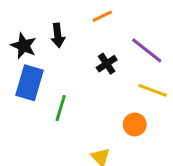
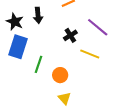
yellow line: (153, 90) -> (90, 54), moved
orange circle: (135, 125) -> (60, 75), moved

